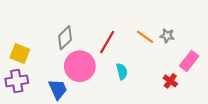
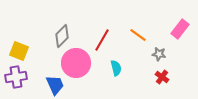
gray star: (167, 36) -> (159, 54), moved
pink rectangle: (189, 61) -> (180, 29), moved

